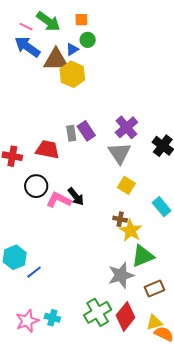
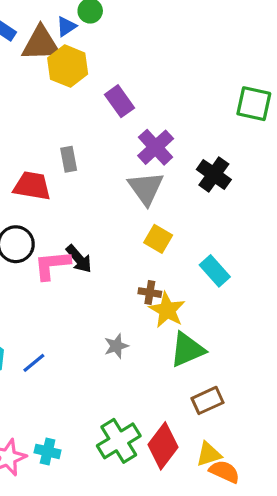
purple rectangle: (86, 131) -> (120, 101), moved
pink L-shape: (59, 200) -> (52, 265), turned -30
blue line: (34, 272) -> (34, 363), moved
gray star: (121, 275) -> (116, 346), moved, size x0.6

